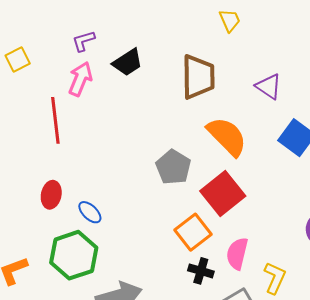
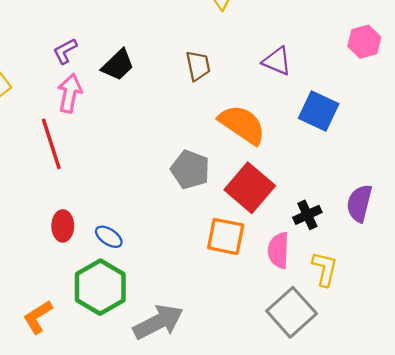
brown trapezoid: (198, 77) -> (198, 66), size x0.6
orange square: (193, 232) -> (226, 236), turned -30
black cross: (201, 271) -> (307, 215), moved, turned -30

